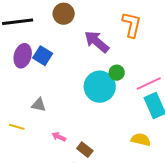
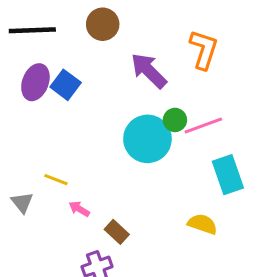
pink line: (149, 84) -> (203, 125), moved
gray triangle: (39, 105) -> (22, 203), moved, turned 35
yellow line: (17, 127) -> (56, 180), moved

